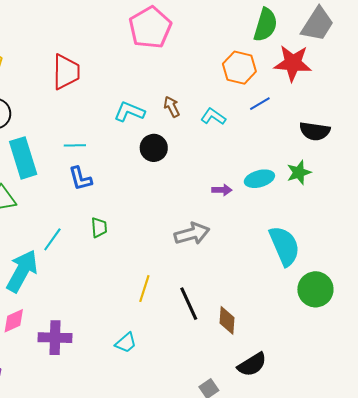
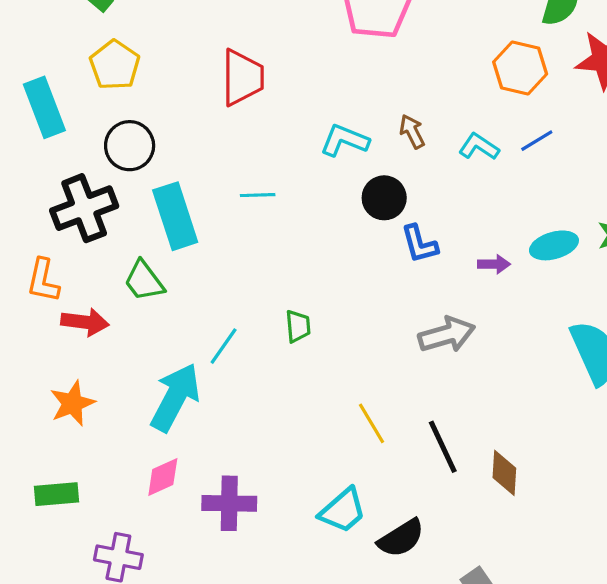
blue line: (260, 104) -> (537, 141), moved
blue L-shape: (80, 179) -> (419, 244), moved
yellow line: (144, 289) -> (371, 423), turned -48
cyan trapezoid: (126, 343) -> (343, 511), size x1.4
black semicircle: (252, 365) -> (401, 538), moved

